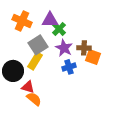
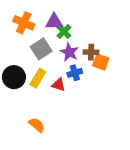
yellow rectangle: (35, 61) -> (38, 78), moved
red triangle: (28, 87) -> (58, 85), moved
orange semicircle: (34, 99) -> (37, 125), moved

